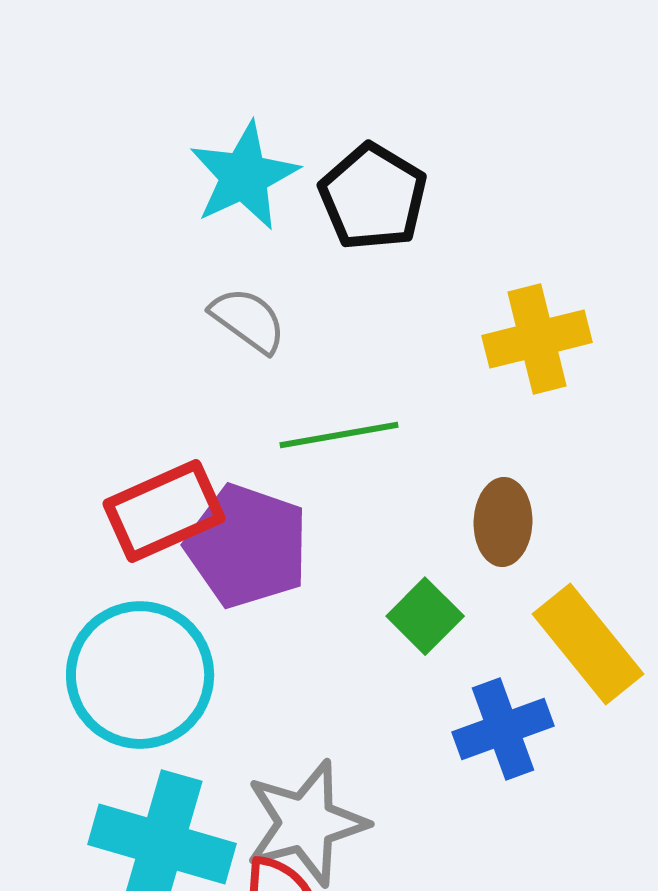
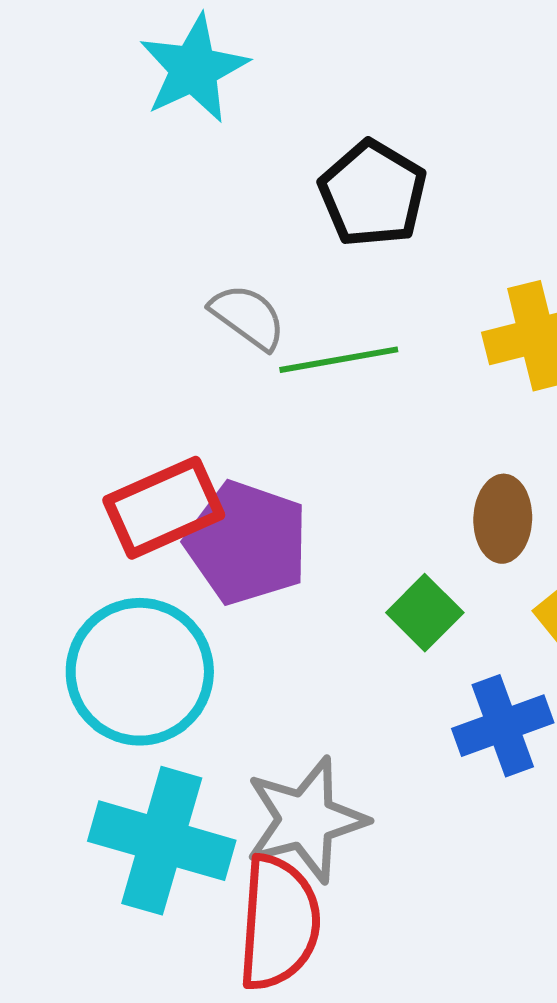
cyan star: (244, 176) -> (194, 69), moved
green line: (339, 435) -> (339, 360), moved

